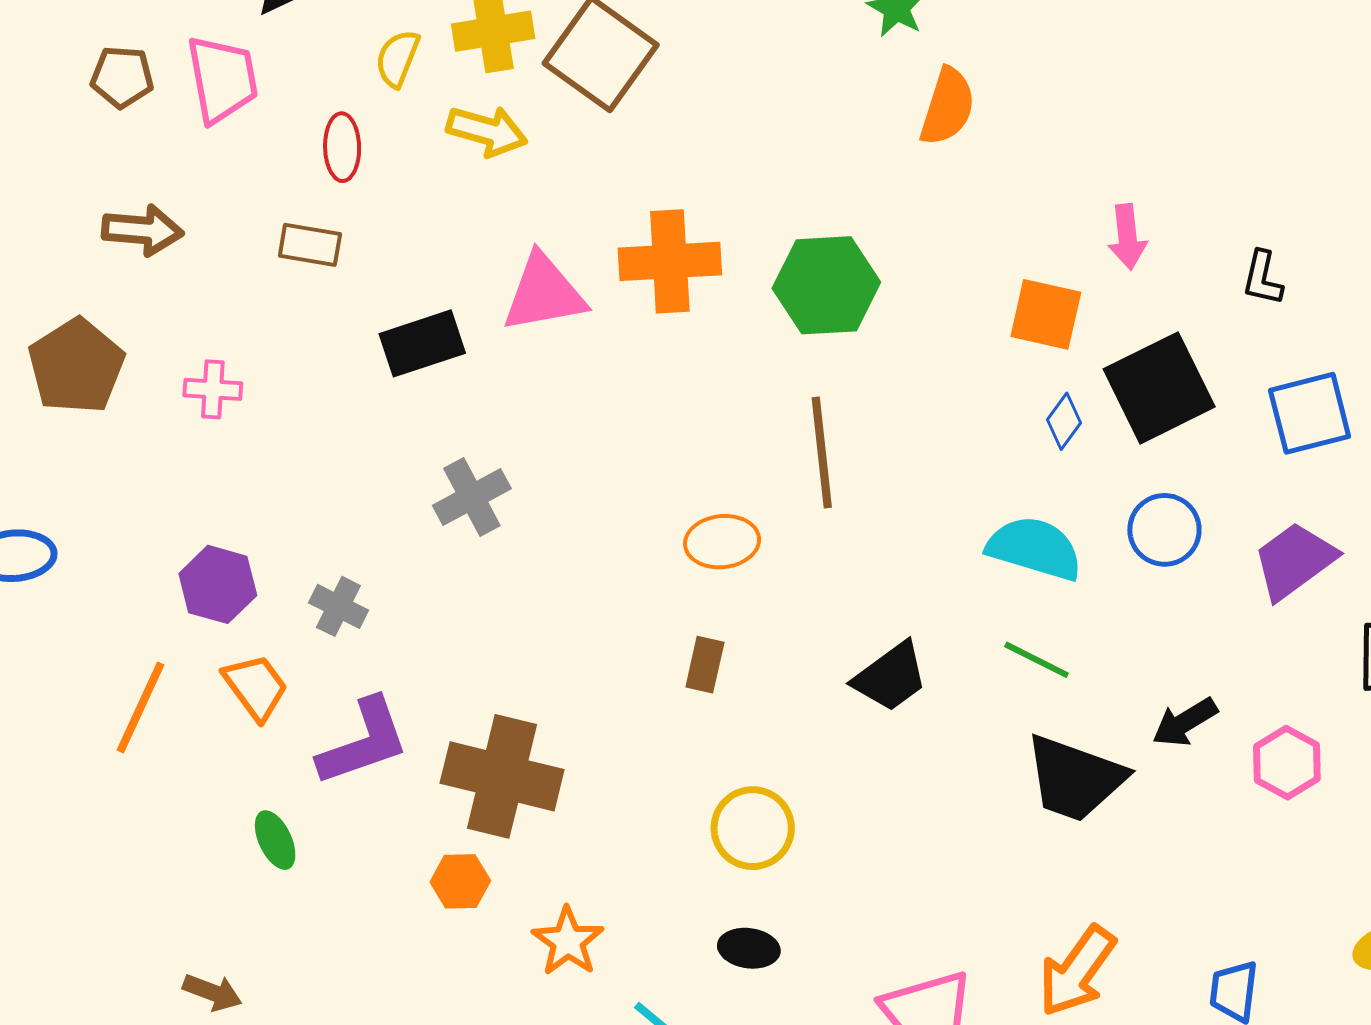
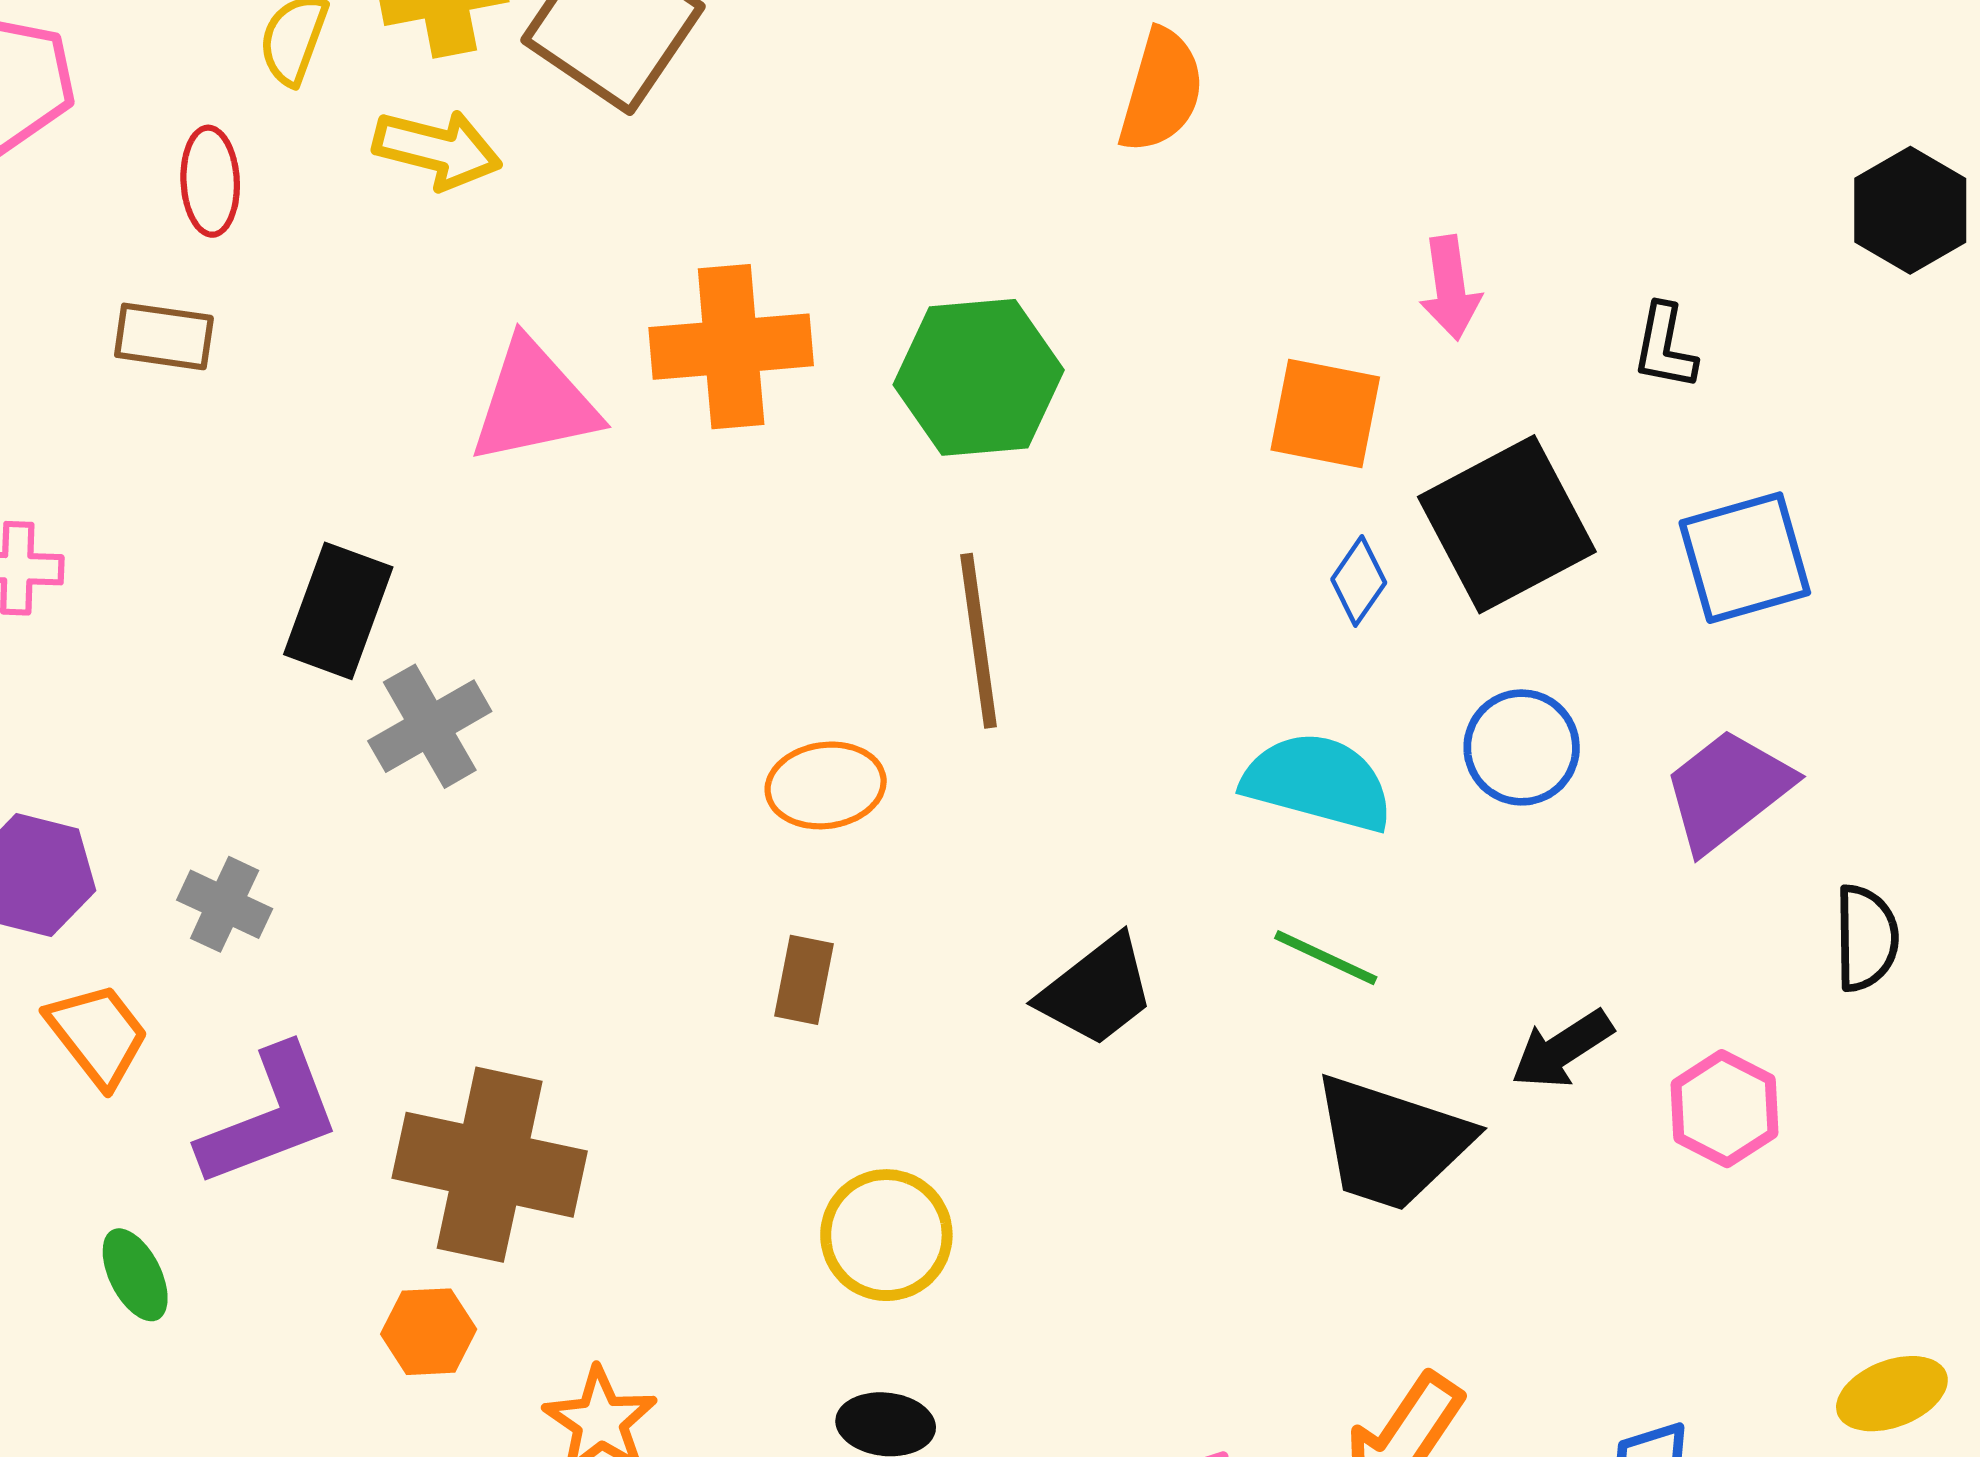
black rectangle: (422, 343) -> (338, 611), moved, turned -50

